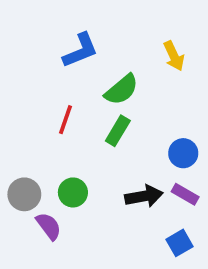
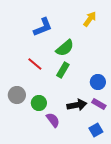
yellow arrow: (174, 56) -> (90, 19), moved, turned -119
red line: (65, 120) -> (35, 64), turned -70
gray circle: (24, 194) -> (17, 95), moved
purple semicircle: (49, 226) -> (53, 120), moved

